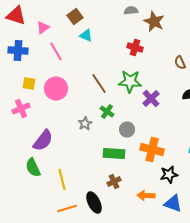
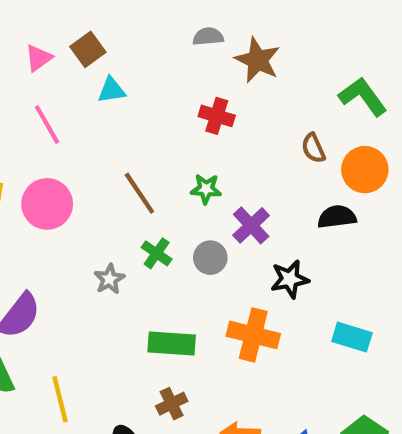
pink triangle: (43, 28) -> (39, 58), moved
cyan triangle: (86, 36) -> (112, 90), turned -32
green star: (130, 82) -> (206, 189), size x0.6
gray circle: (127, 130) -> (210, 258), moved
black star: (169, 174) -> (290, 279), moved

